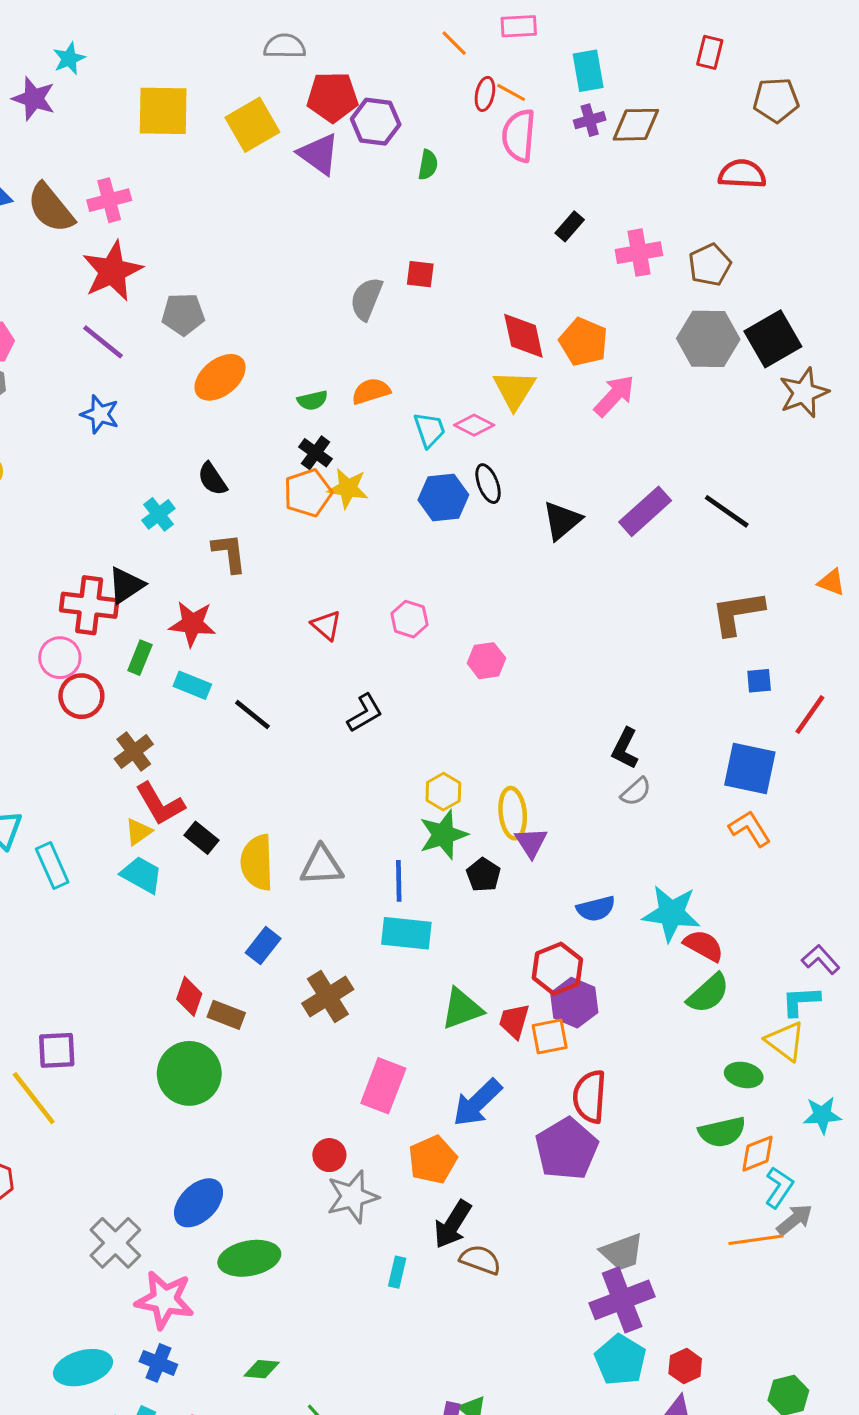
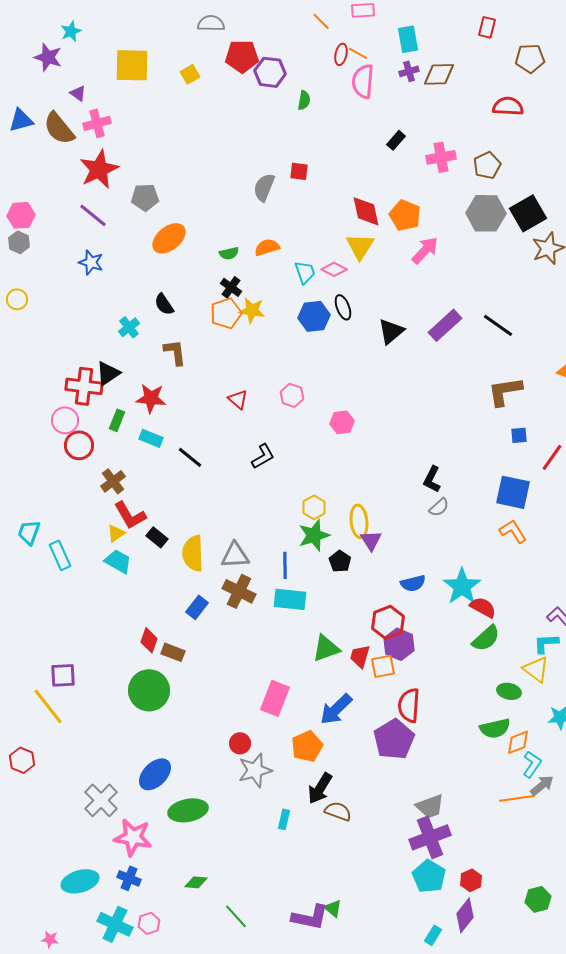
yellow square: (252, 125) -> (190, 74), size x0.6
purple triangle: (319, 154) -> (78, 93), moved, size x0.6
cyan star: (671, 913) -> (462, 586), turned 30
brown cross: (328, 996) -> (239, 591), moved, turned -32

